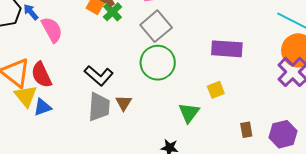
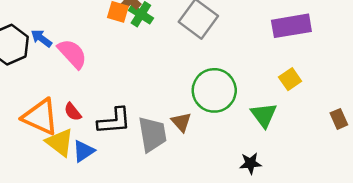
green circle: (158, 63) -> (214, 90), moved
red semicircle: (41, 75) -> (73, 112), size x0.6
black L-shape: (99, 76) -> (114, 121), moved, turned -32

